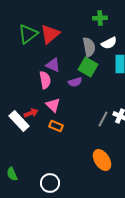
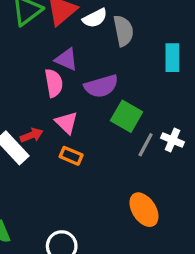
white semicircle: (109, 43) -> (95, 18), moved
green square: (88, 67) -> (127, 116), moved
purple semicircle: (75, 82) -> (101, 86), size x1.5

